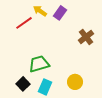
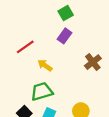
yellow arrow: (40, 11) -> (45, 65), moved

